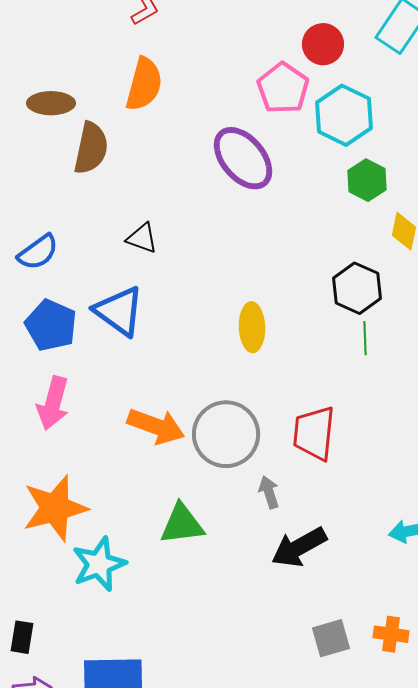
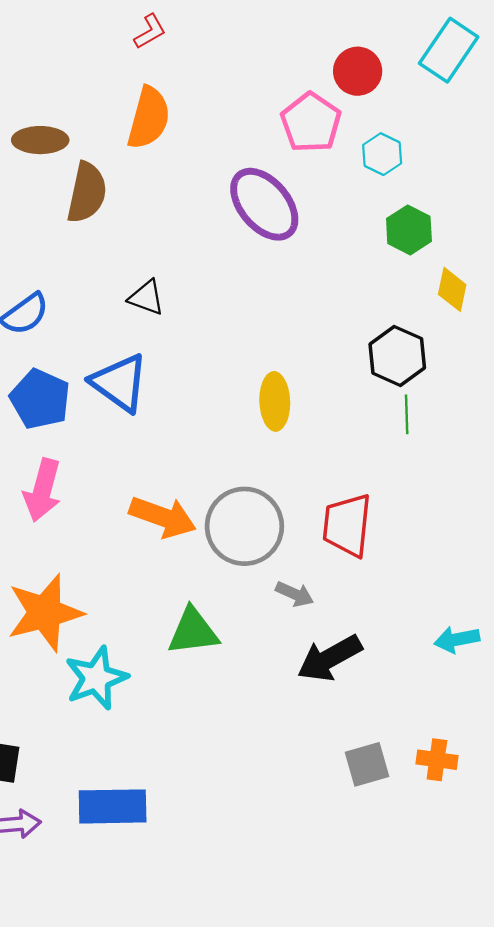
cyan hexagon: (344, 115) -> (382, 154), size x0.6
gray arrow: (269, 492) -> (295, 594), turned 132

